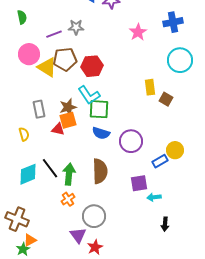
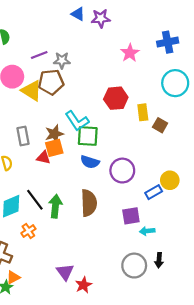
gray star: (76, 27) -> (62, 60), moved
red hexagon: (92, 66) -> (116, 98), moved
orange cross: (68, 199) -> (28, 231), moved
gray circle: (94, 216) -> (134, 266), moved

